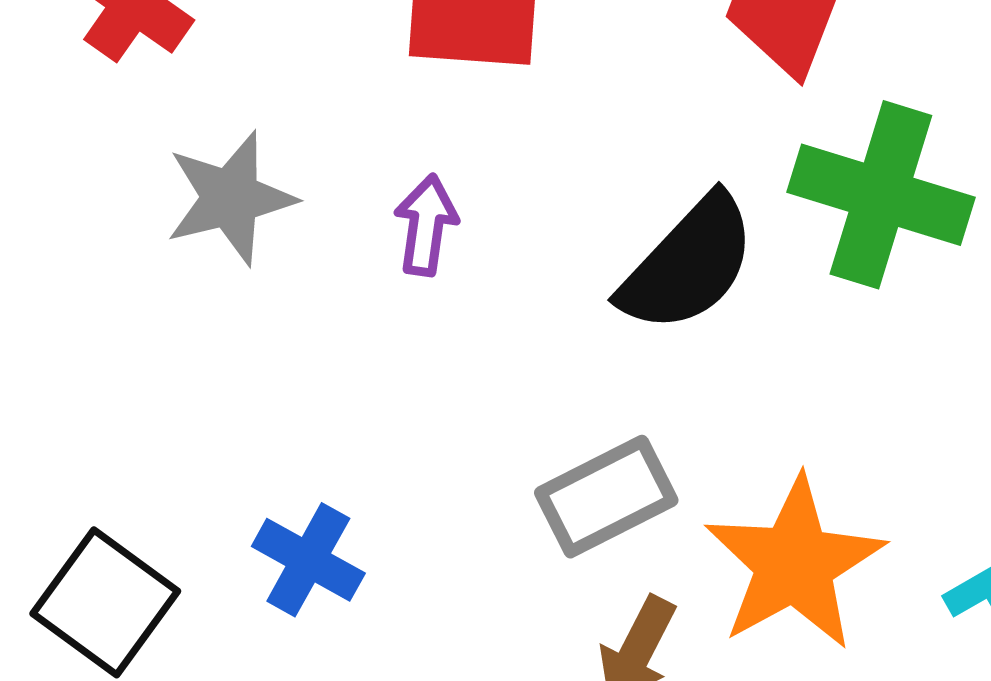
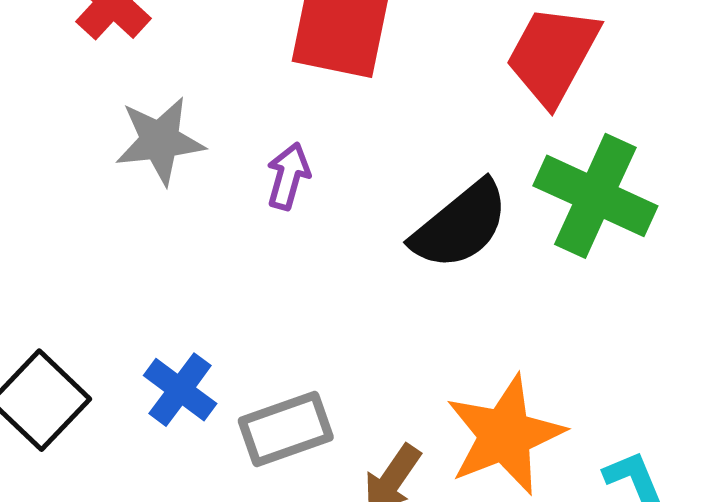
gray rectangle: (606, 497) -> (286, 429), moved

